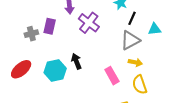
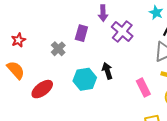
gray cross: (31, 34) -> (58, 49), moved, turned -32
red ellipse: (21, 69) -> (42, 89), moved

